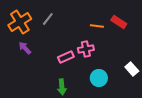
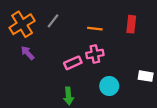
red rectangle: (119, 22) -> (131, 24), turned 63
orange line: (97, 26) -> (95, 29), moved
white rectangle: (132, 69) -> (146, 76), turned -40

